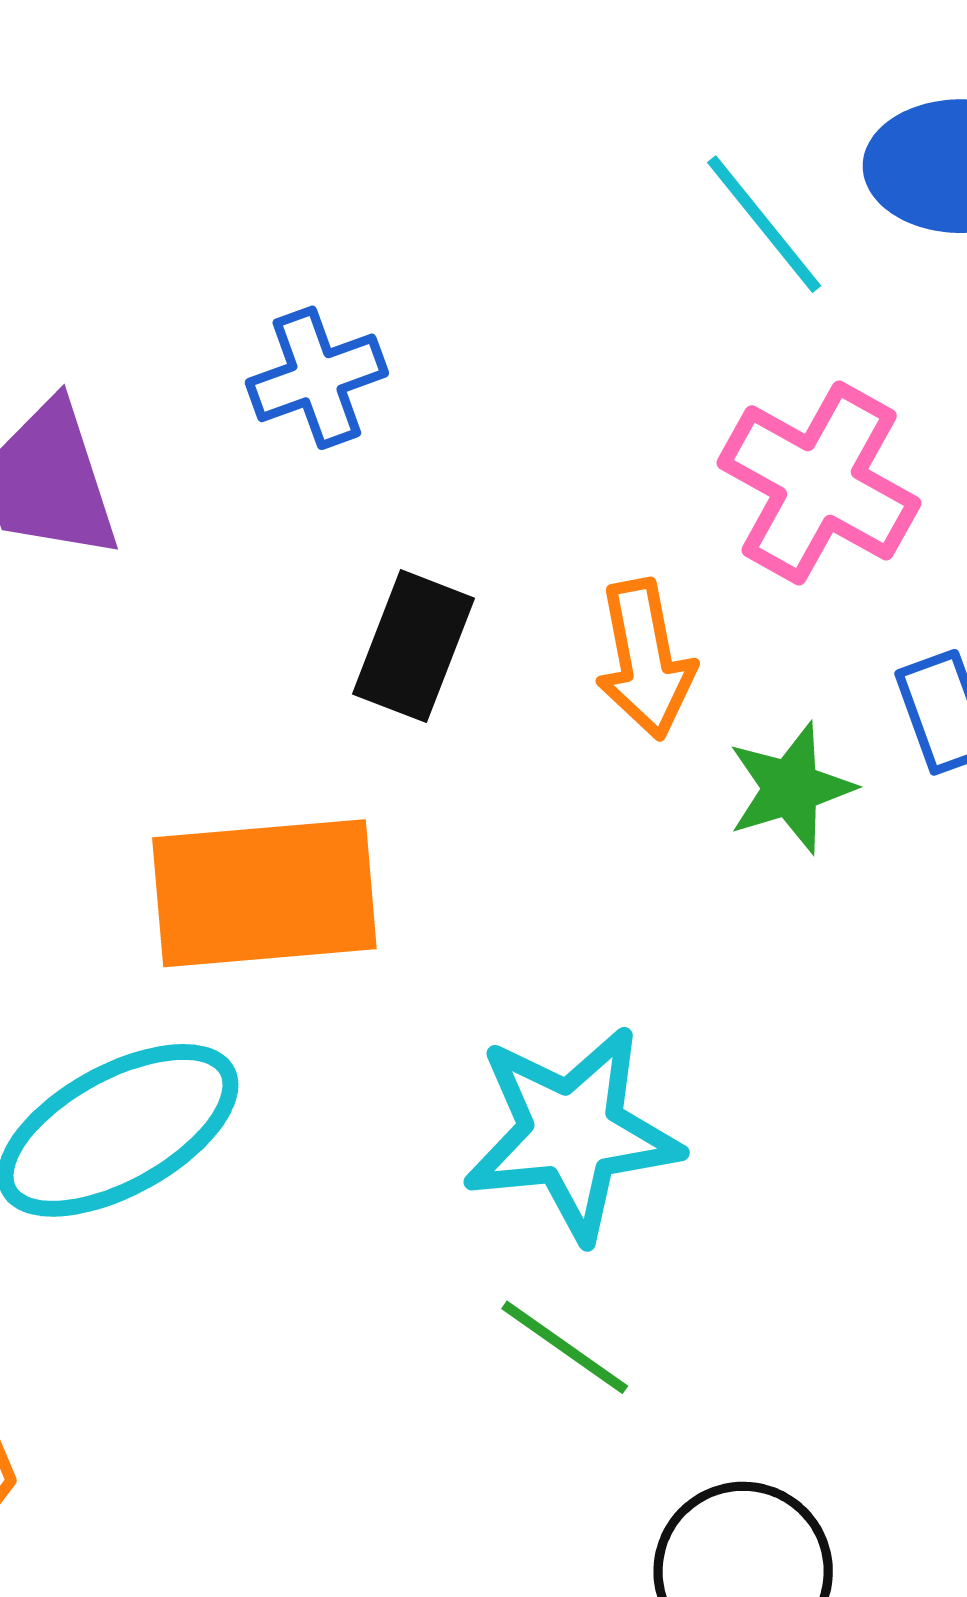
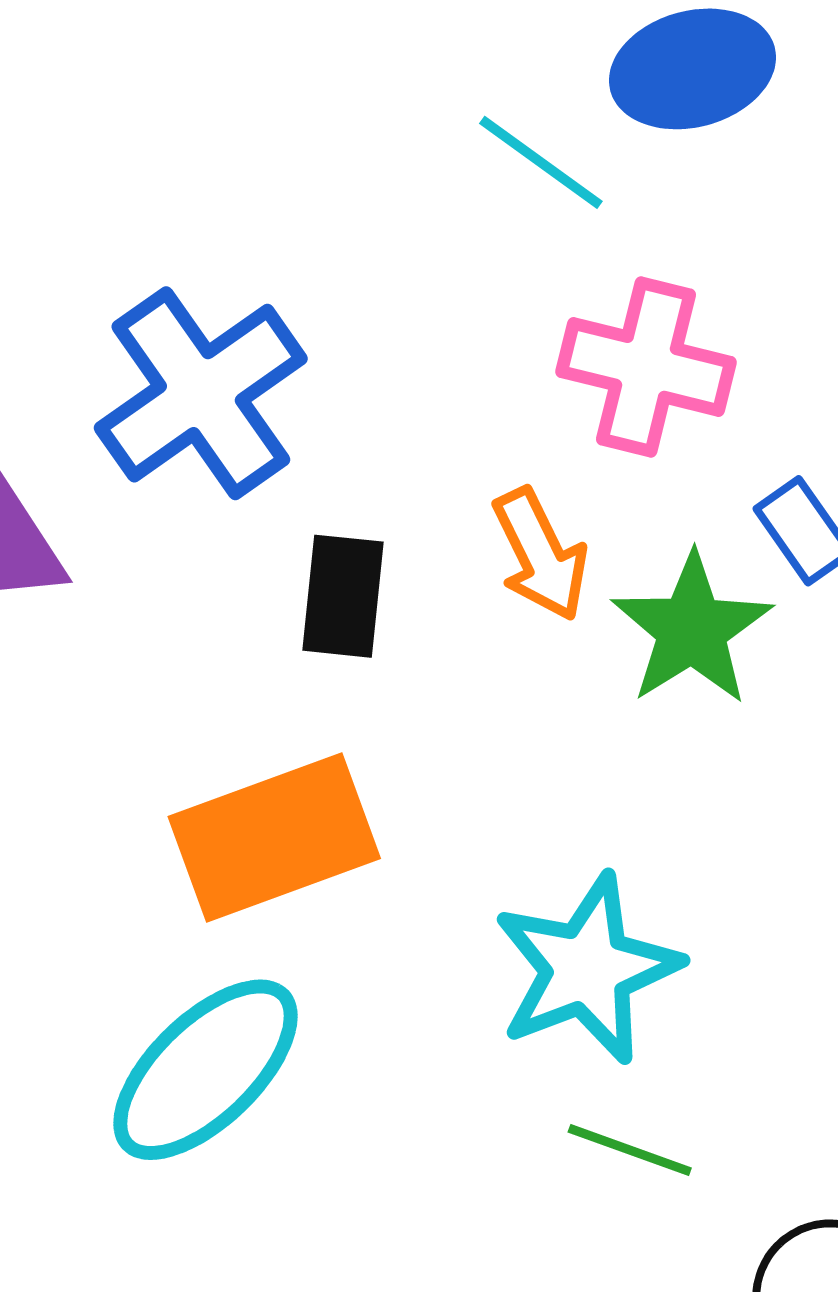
blue cross: (317, 378) -> (201, 393), size x1.8
green star: (791, 788) -> (692, 629), size x1.4

